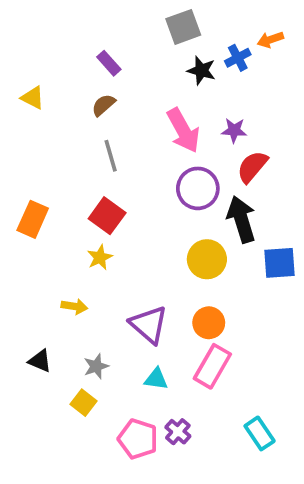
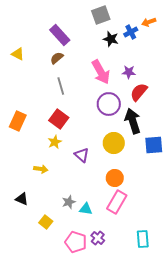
purple rectangle: (109, 63) -> (60, 35), size x1.5
purple triangle: (149, 325) -> (82, 155), moved, size x0.7
gray star: (96, 366) -> (69, 202), moved
cyan rectangle: (260, 433) -> (143, 239), turned 30

